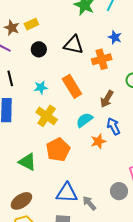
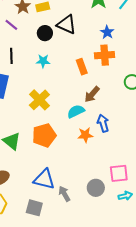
blue star: (115, 37) -> (107, 32), moved
black triangle: (73, 45) -> (67, 25), moved
orange rectangle: (72, 86) -> (82, 67), moved, size x0.7
cyan star: (41, 87) -> (43, 61), moved
brown arrow: (107, 99) -> (92, 94), moved

